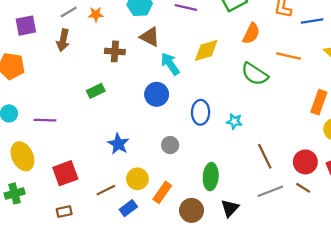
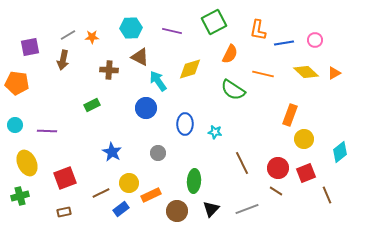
gray line: (270, 191) -> (247, 209), moved
orange rectangle: (162, 192) -> (151, 195), turned 30

